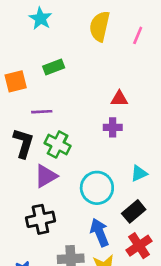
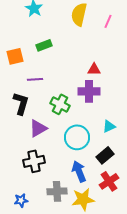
purple cross: (113, 127) -> (89, 91), size x1.5
green cross: (58, 144) -> (60, 104), moved

